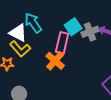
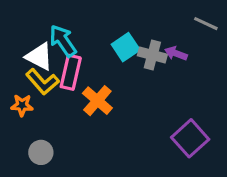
gray cross: (90, 32) -> (152, 55), turned 36
pink rectangle: (62, 43) -> (71, 72), moved

